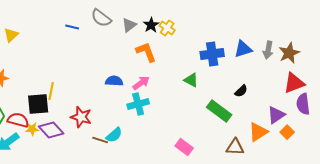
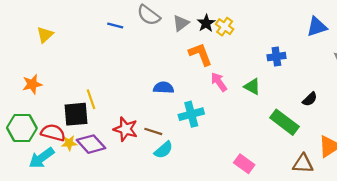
blue triangle: (243, 49) -> (317, 27), moved
blue cross: (212, 54) -> (276, 57), size x0.7
pink arrow: (141, 83) -> (219, 82), moved, turned -90
yellow line: (51, 91) -> (91, 99), turned -30
brown line: (100, 140) -> (153, 131), moved

